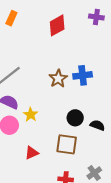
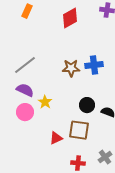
brown star: (58, 79) -> (71, 68), turned 30
red triangle: (32, 153) -> (56, 138), moved

